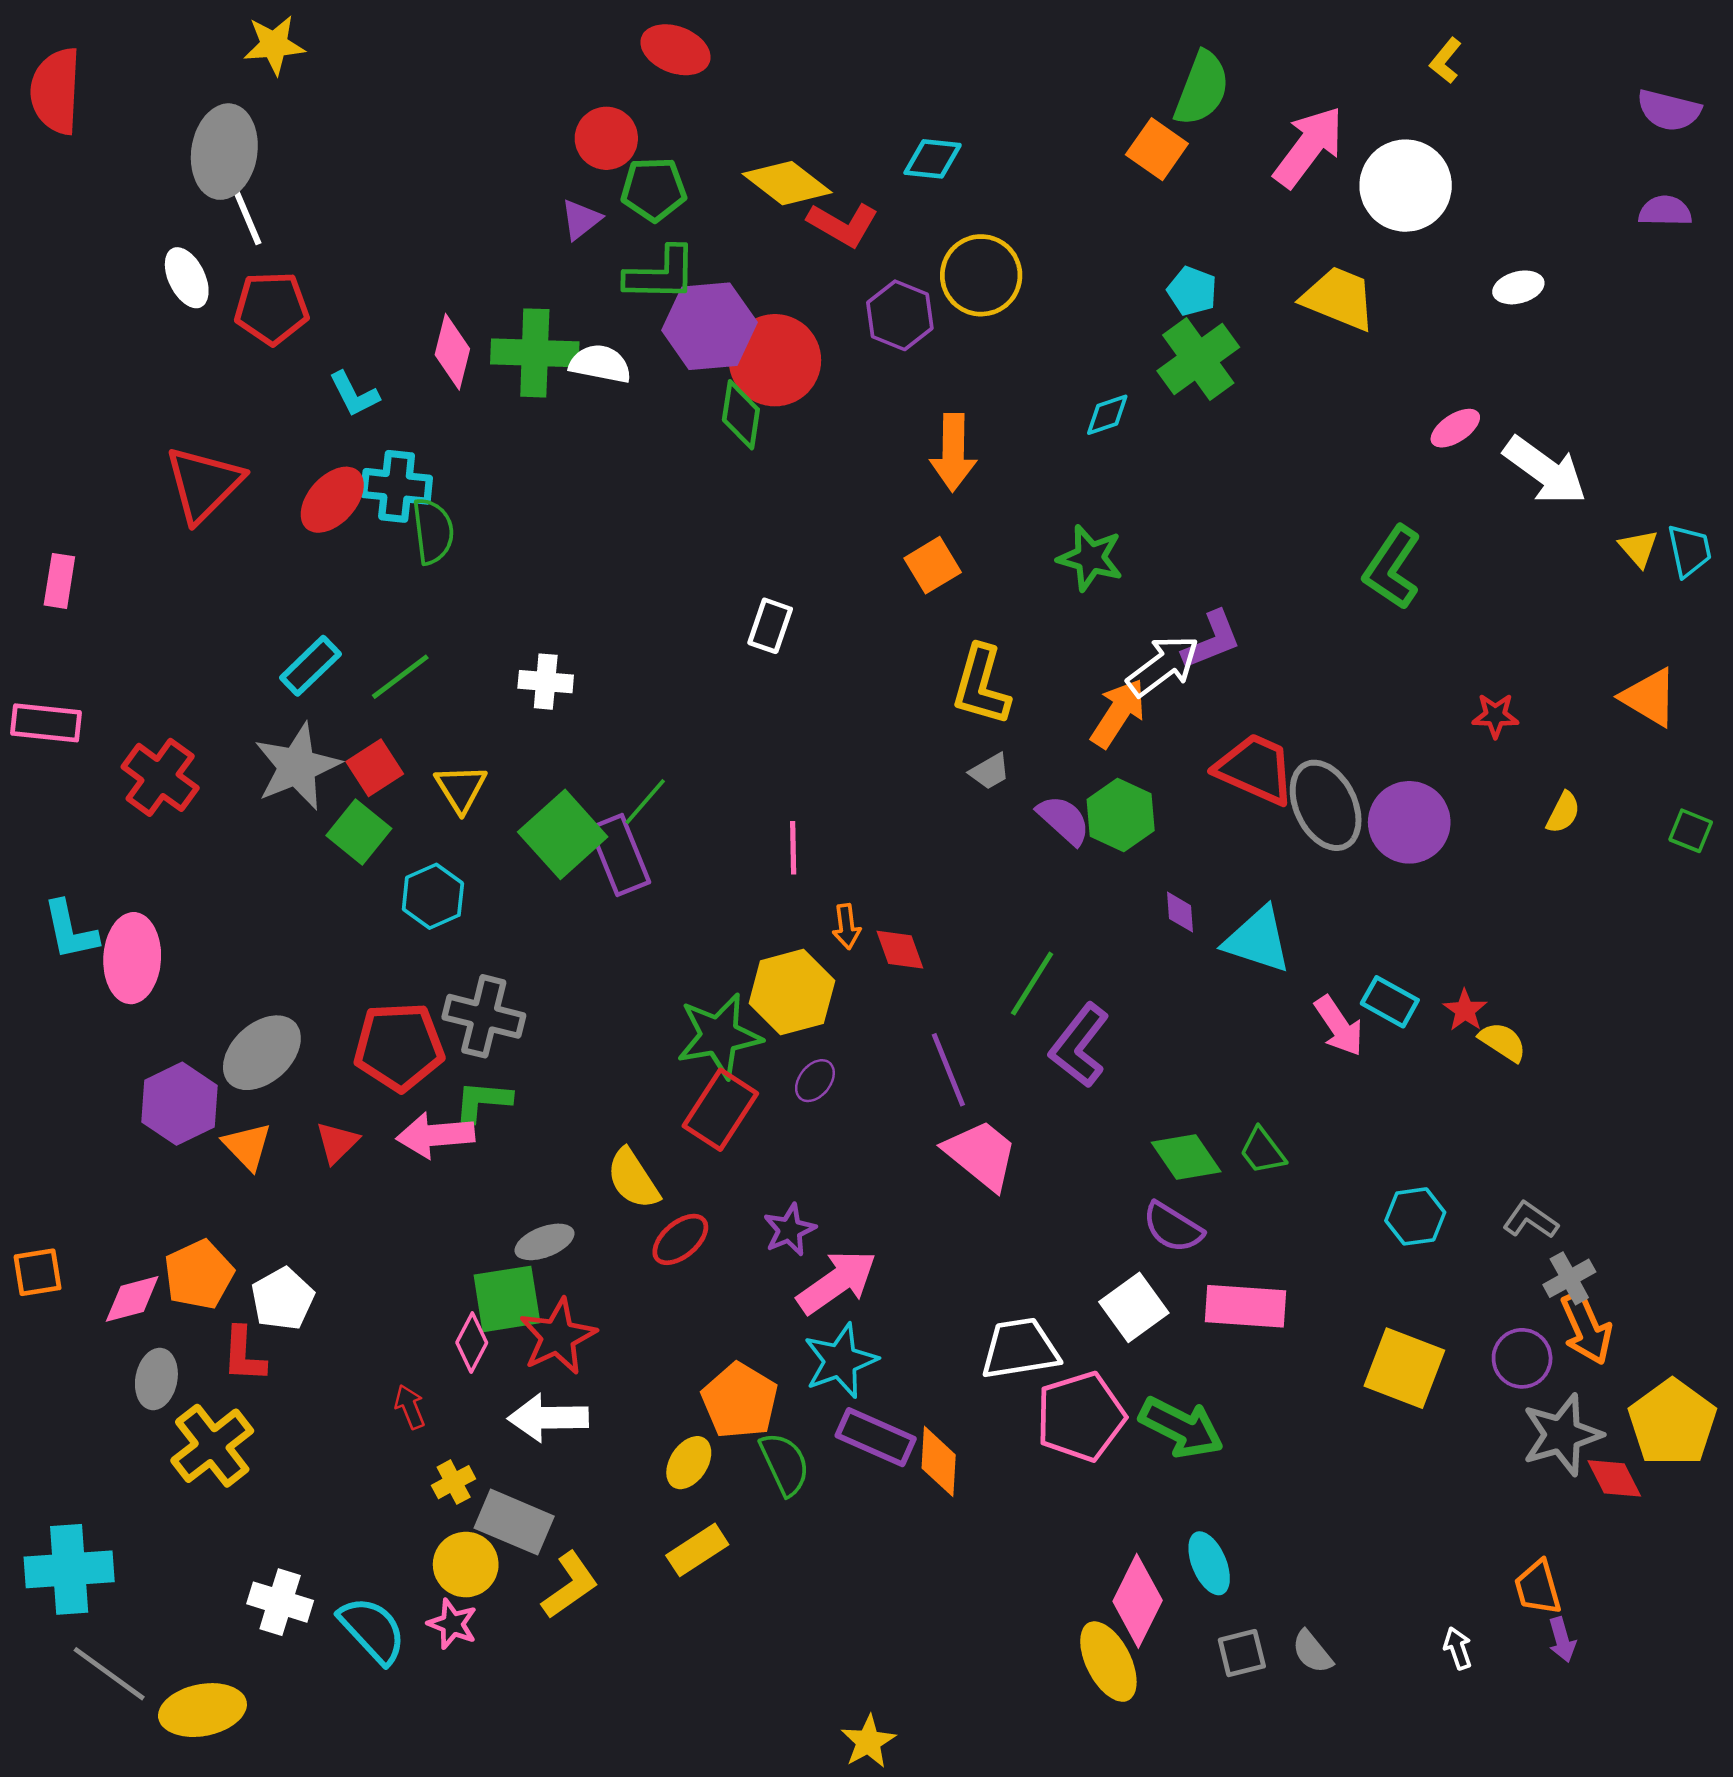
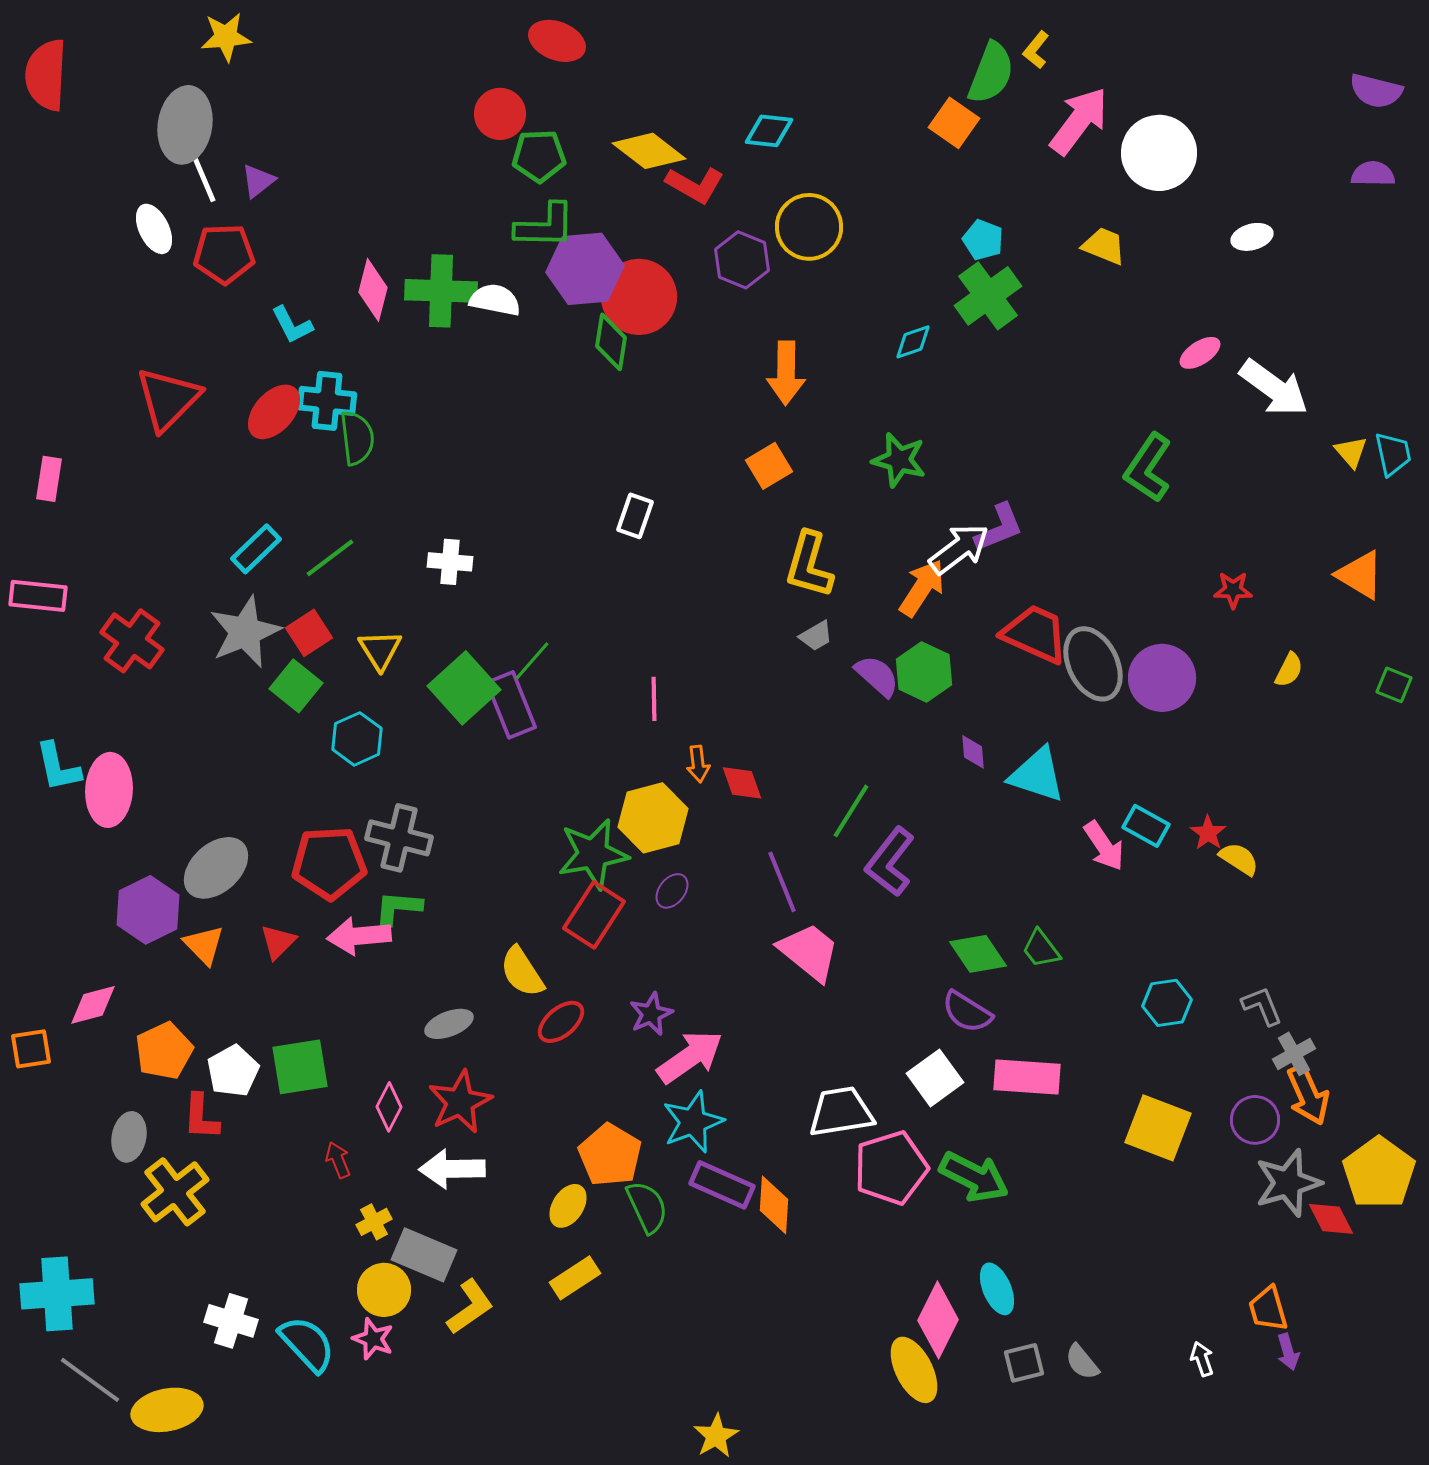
yellow L-shape: (1446, 61) -> (1036, 50), moved
purple triangle: (581, 220) -> (258, 181), moved
yellow trapezoid: (1339, 298) -> (1104, 246), size x0.7
gray L-shape: (1531, 1220) -> (1262, 1006), turned 33
pink diamond: (132, 1299) -> (93, 1005), moved
green square: (507, 1299) -> (300, 1067), moved

